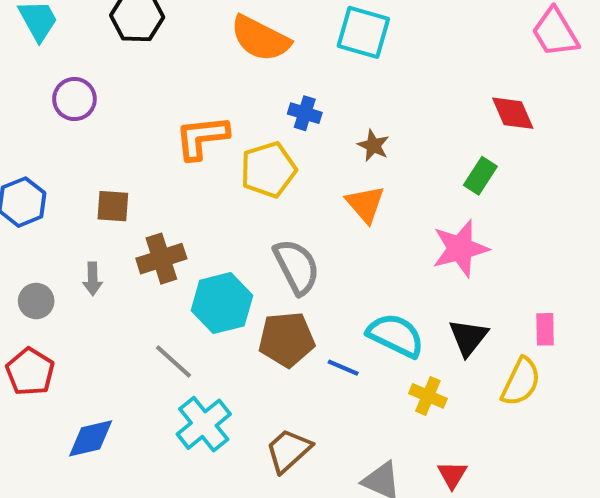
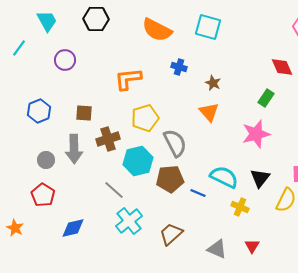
yellow pentagon: (268, 170) -> (145, 118), moved
gray arrow: (93, 279) -> (74, 149), size x1.8

